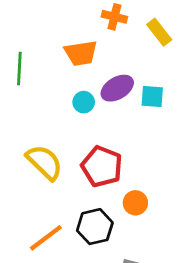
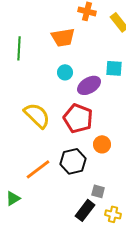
purple ellipse: (117, 88) -> (89, 85), moved

